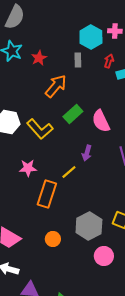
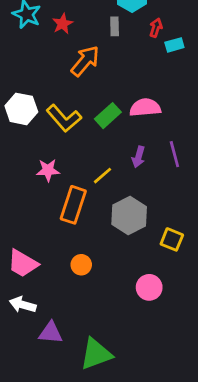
green rectangle: (73, 114) -> (108, 116), moved
pink semicircle: (101, 121) -> (145, 108), turned 110
purple arrow: (87, 153) -> (139, 157), moved
gray hexagon: (89, 226) -> (129, 215), moved

